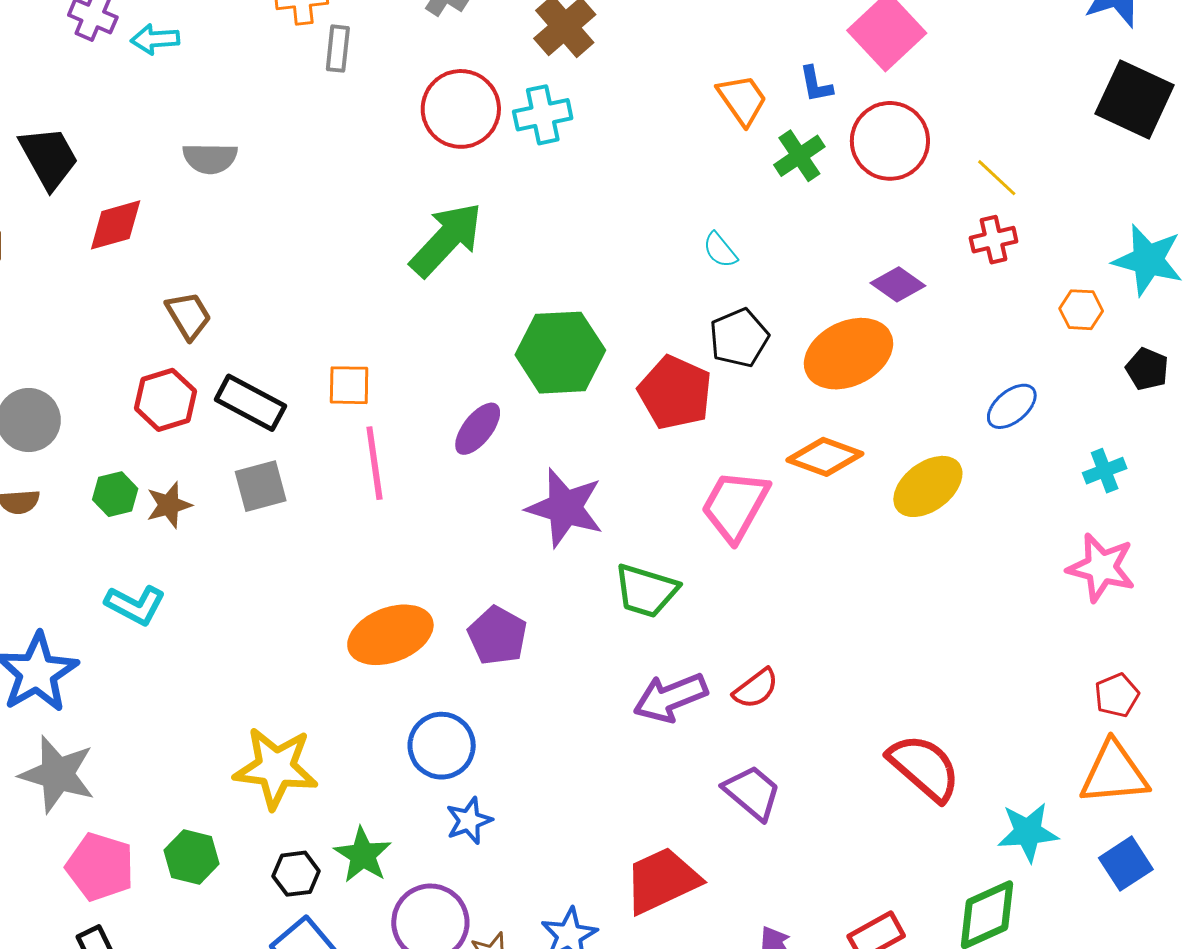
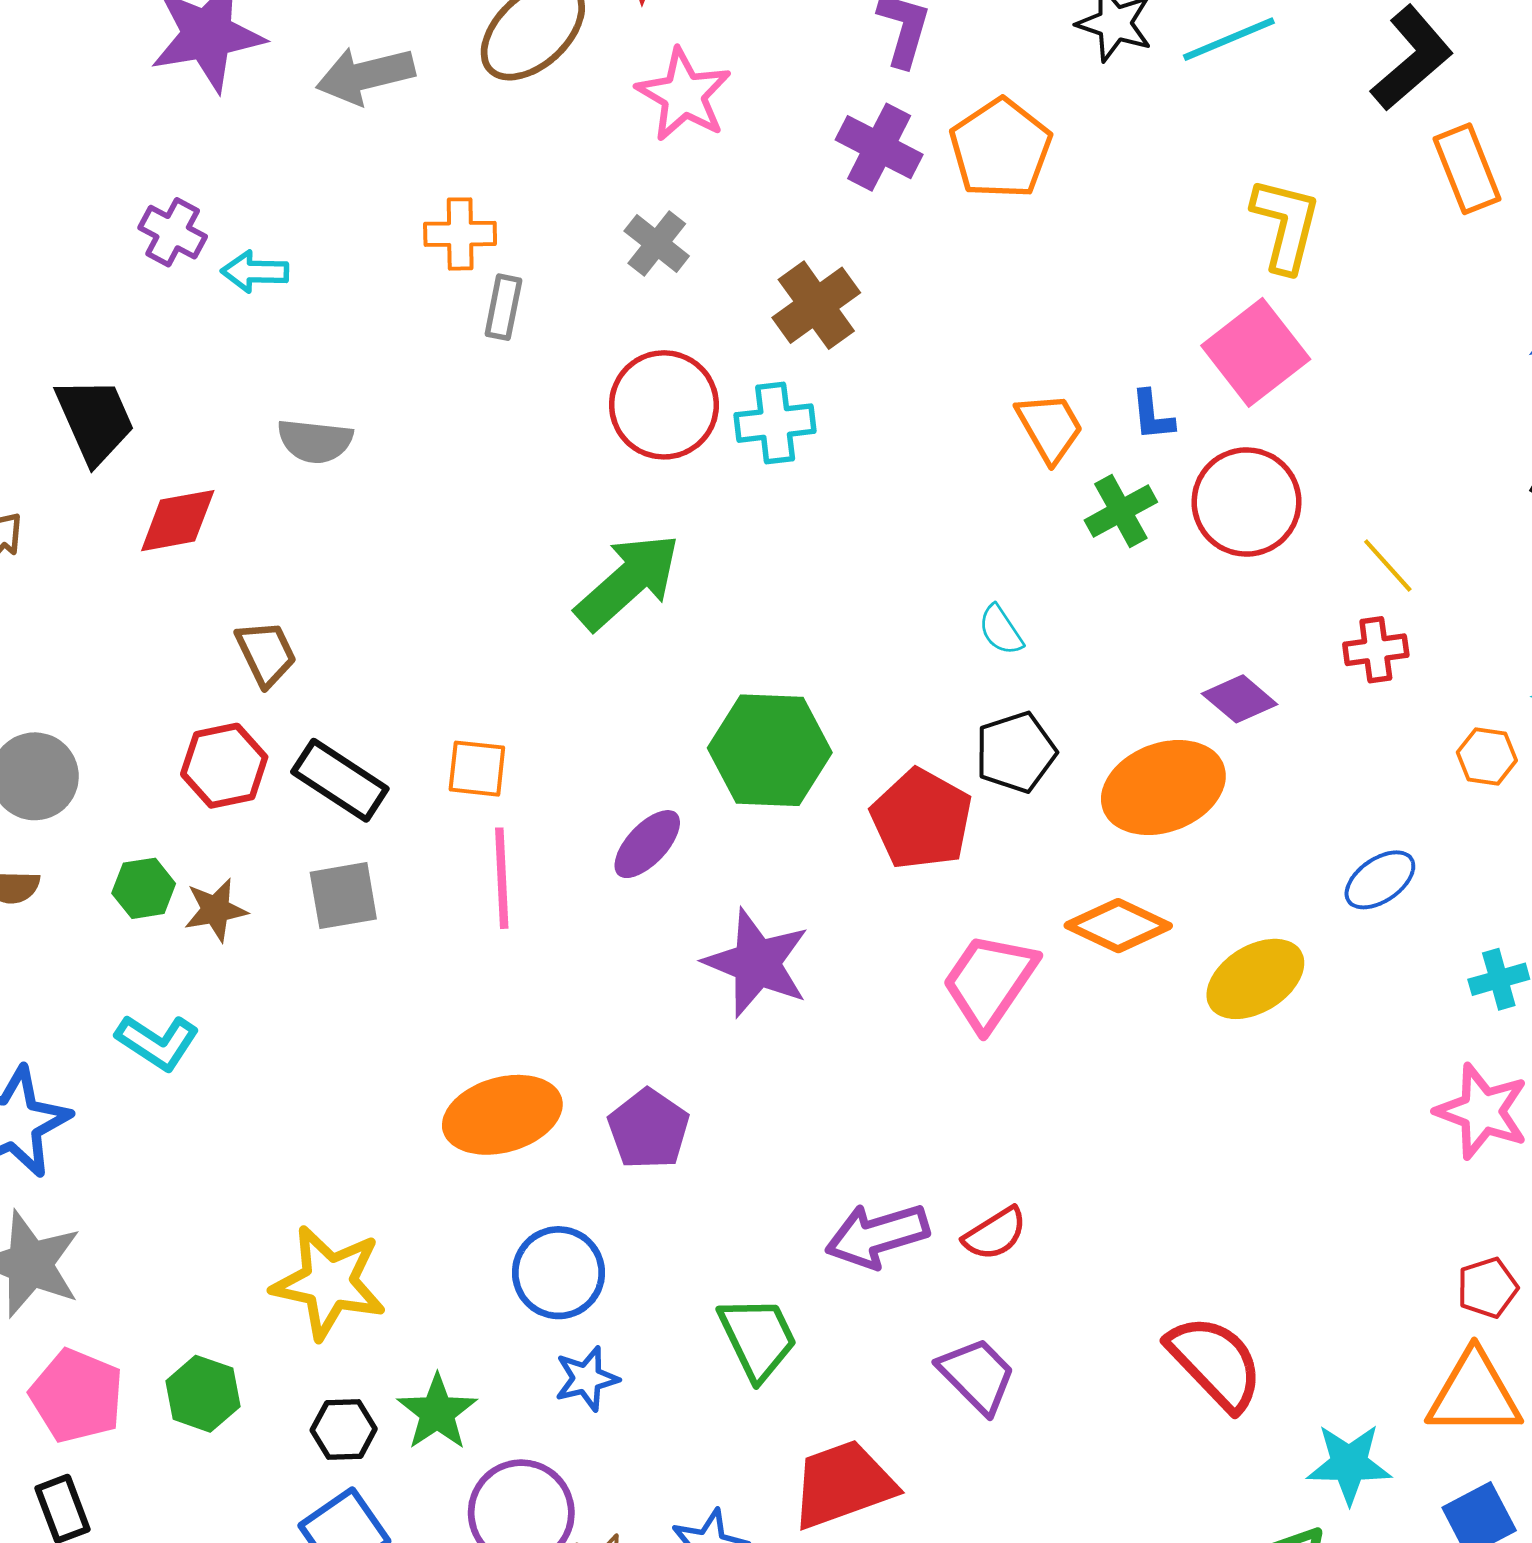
green trapezoid: (646, 591) -> (758, 1338), moved, turned -138

